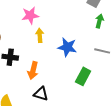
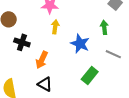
green arrow: (99, 21) -> (104, 27), moved, turned -32

